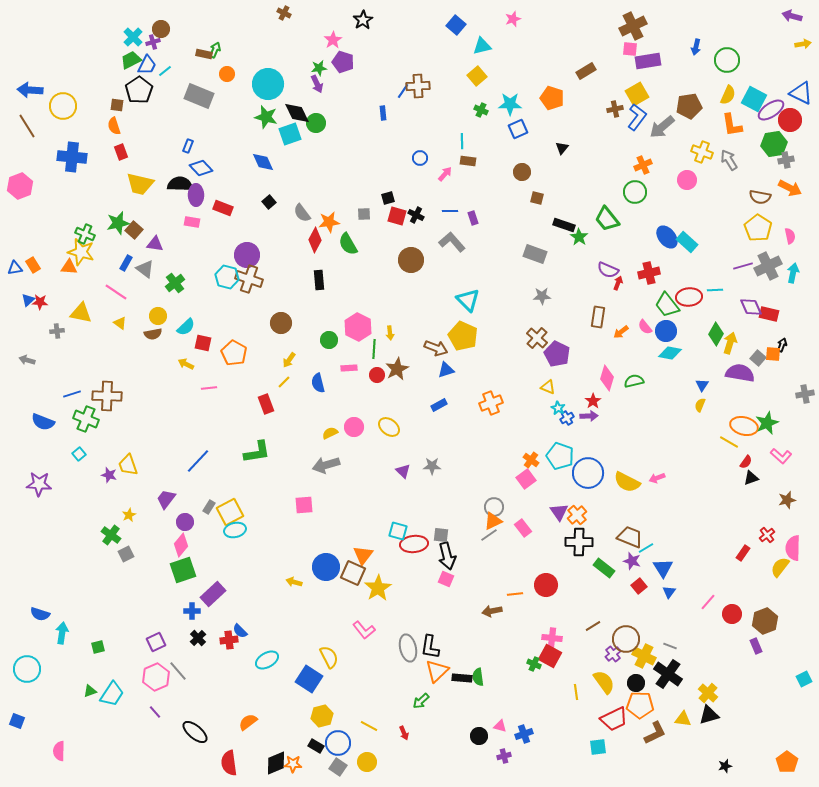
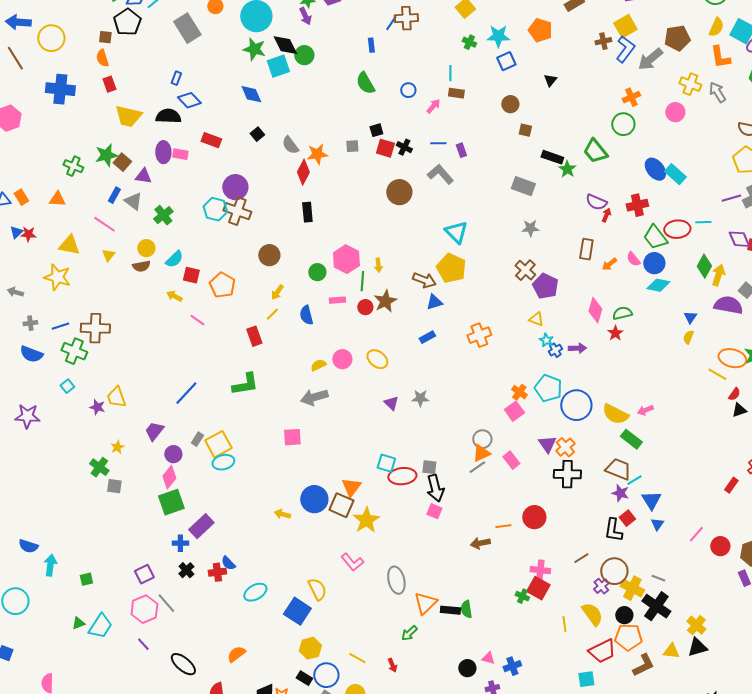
gray rectangle: (199, 96) -> (187, 28), turned 36
purple ellipse: (196, 195) -> (163, 152), moved
green semicircle: (348, 244) -> (365, 83), moved
yellow star: (81, 252) -> (57, 277), moved
yellow triangle: (120, 323) -> (108, 255), turned 32
gray cross: (57, 331) -> (30, 323), moved
pink line: (209, 388) -> (197, 320), turned 42
red star: (593, 401) -> (615, 333), moved
gray square: (126, 554) -> (114, 486), turned 35
green rectangle: (604, 568) -> (631, 439), moved
black L-shape: (430, 647) -> (613, 530), moved

